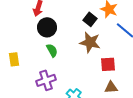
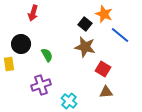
black circle: (47, 27) -> (21, 44), moved
red square: (108, 64) -> (103, 69), turned 35

